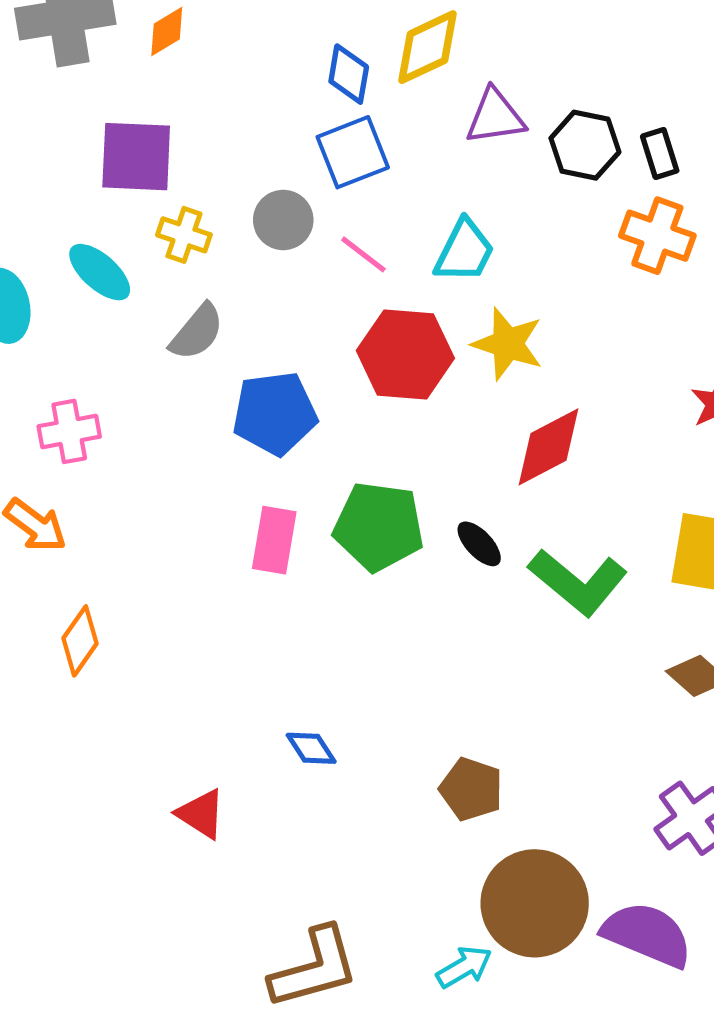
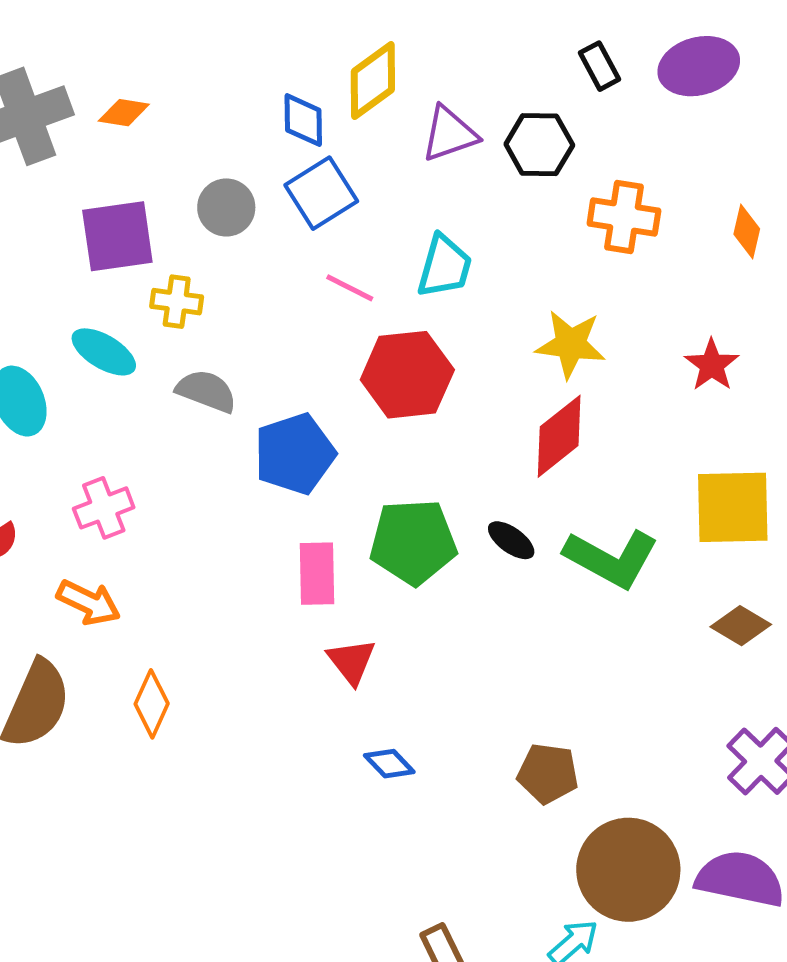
orange diamond: (167, 32) -> (124, 113), turned 51
black rectangle: (660, 153) -> (599, 66), moved
gray circle: (283, 220) -> (226, 207), moved
gray semicircle: (197, 332) -> (206, 391), turned -98
yellow star: (508, 344) -> (571, 344), moved
red triangle: (201, 814) -> (351, 661), moved, turned 30

